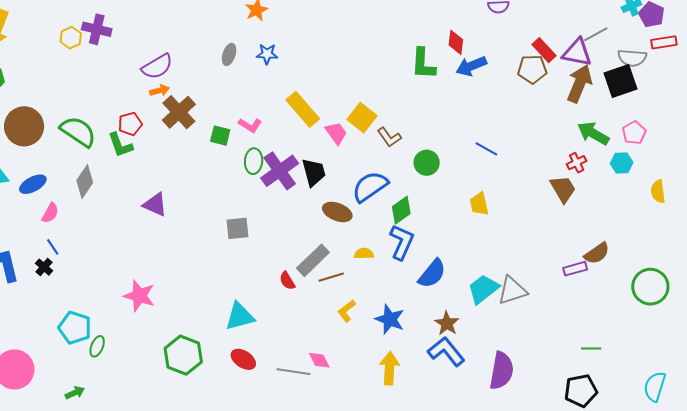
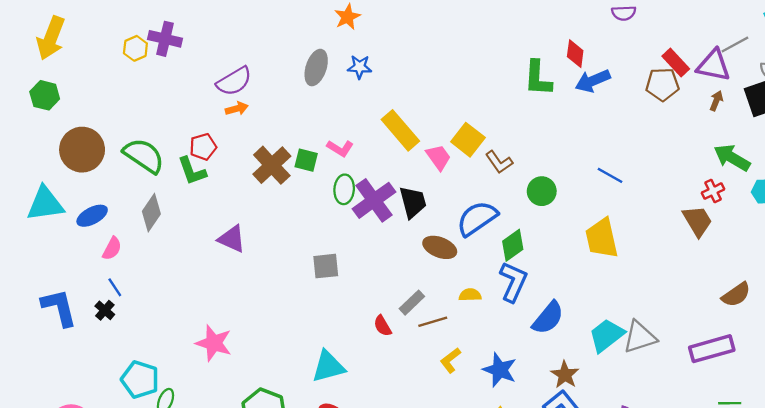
gray ellipse: (229, 54) -> (316, 68), size x1.4
brown arrow: (580, 84) -> (716, 101), size x0.5
brown cross: (179, 112) -> (272, 165), moved
yellow trapezoid: (479, 204) -> (602, 238), size x1.5
gray rectangle: (313, 260) -> (412, 303), size x0.7
purple rectangle: (575, 269) -> (712, 349), moved, size x1.6

